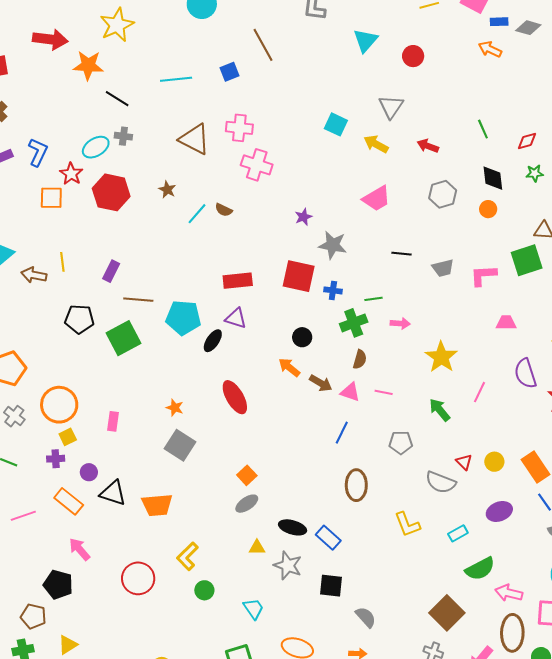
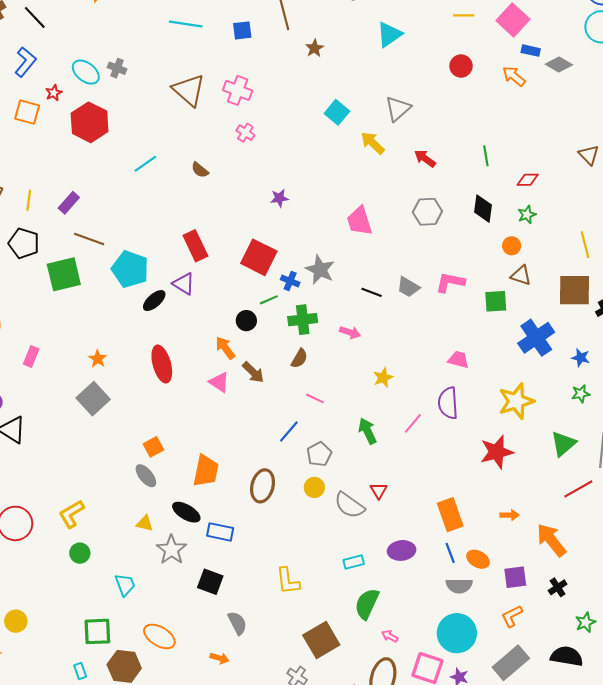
red circle: (413, 56) -> (461, 66), moved
black line: (117, 99) -> (35, 17), moved
cyan ellipse: (96, 147) -> (86, 72), turned 56
pink cross: (257, 165) -> (245, 133), size x0.6
green star: (535, 173) -> (527, 215), turned -30
red star: (71, 174) -> (54, 93), size x0.7
brown star: (167, 190) -> (315, 48), moved
pink trapezoid: (377, 199) -> (360, 221), moved, turned 88
orange circle: (488, 209) -> (512, 246), moved
cyan line: (197, 214) -> (145, 164), moved
gray star: (333, 245) -> (320, 270), moved
black line: (401, 254) -> (372, 292), moved
green square: (527, 260) -> (496, 301), size x0.7
yellow line: (62, 262) -> (29, 200), moved
gray trapezoid: (443, 268) -> (408, 287), turned 30
pink L-shape: (483, 275) -> (450, 282), moved
red rectangle: (238, 281) -> (195, 246), turned 56
green line: (374, 299) -> (269, 300), moved, turned -30
yellow star: (441, 357) -> (383, 378), size x0.6
purple semicircle: (525, 374) -> (448, 403), moved
pink triangle: (350, 392) -> (219, 382), moved
blue line: (342, 433) -> (289, 432), moved
gray pentagon: (401, 443) -> (319, 454), turned 30
yellow circle: (494, 462) -> (314, 487), moved
gray ellipse: (247, 504) -> (146, 476), turned 70
orange trapezoid: (157, 505) -> (206, 471), moved, turned -88
yellow L-shape: (407, 524) -> (288, 581), moved
blue rectangle: (328, 538) -> (220, 532), turned -45
green semicircle: (480, 569) -> (367, 604), turned 128
pink arrow: (509, 593) -> (390, 636), size x0.6

